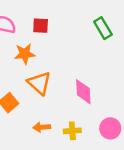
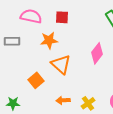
pink diamond: (83, 92) -> (97, 53), moved, turned 40
yellow cross: (72, 131) -> (88, 103), turned -32

